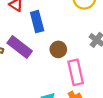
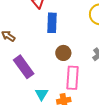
purple rectangle: (20, 47) -> (24, 67), moved

